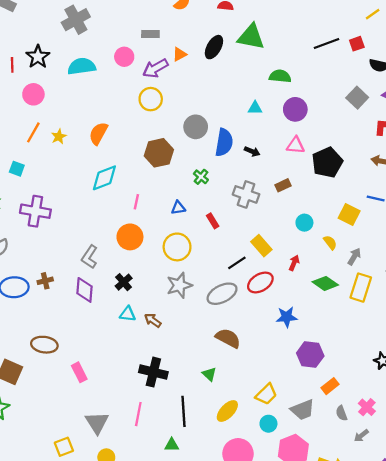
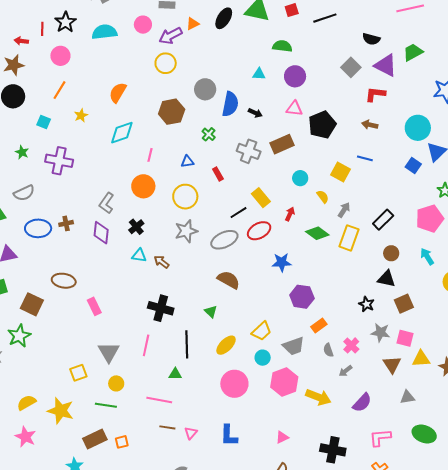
red square: (357, 44) -> (292, 10), moved
yellow star: (59, 137) -> (81, 115), moved
brown rectangle: (283, 185) -> (282, 144), size x1.6

